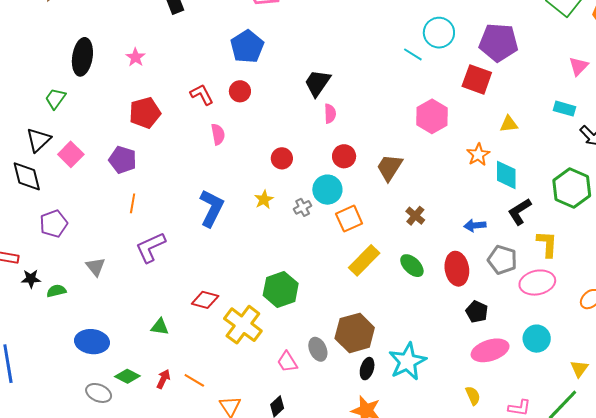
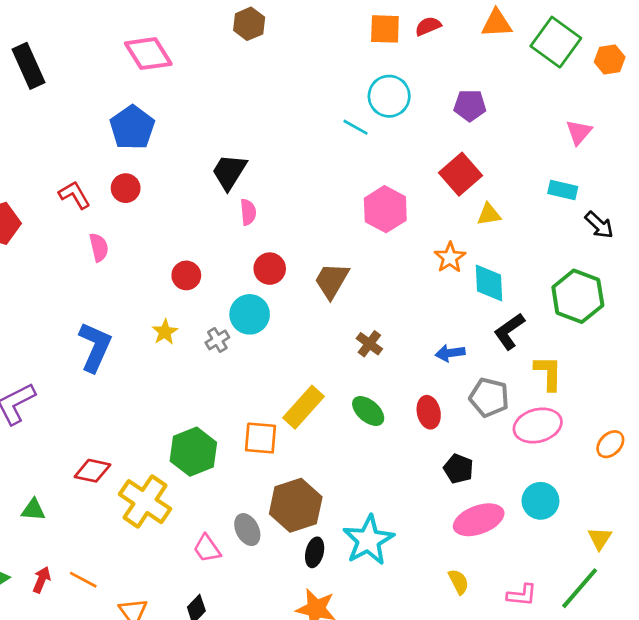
purple pentagon: (499, 42) -> (470, 105), size x0.6
red square: (477, 79) -> (461, 174), moved, turned 32
orange square: (349, 219) -> (261, 438), moved, turned 32
red ellipse: (457, 269) -> (429, 412), size x0.7

